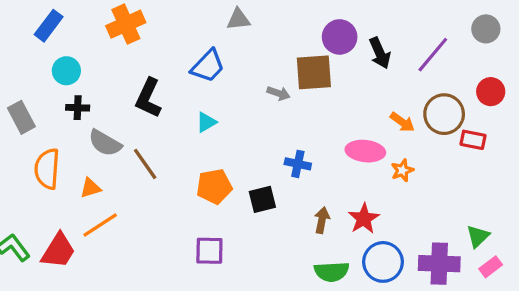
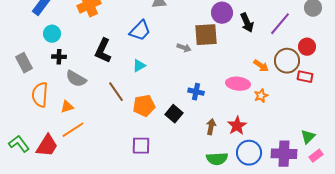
red circle: (491, 92) -> (307, 47), moved
brown line: (145, 164) -> (116, 92), moved
black square: (262, 199) -> (174, 114), turned -36

